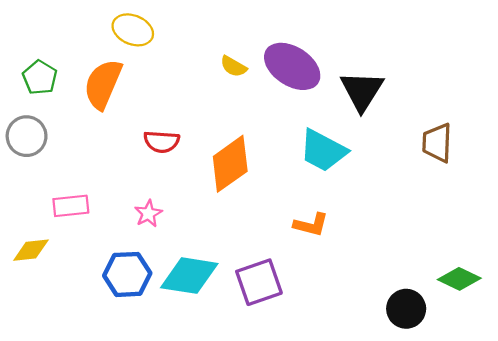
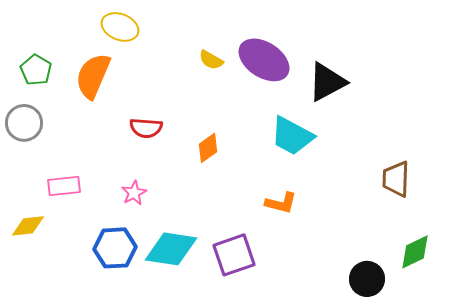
black triangle: (362, 91) -> (327, 82), turned 30
brown trapezoid: (437, 143) -> (396, 179), moved
orange diamond: (230, 164) -> (208, 148), size x0.6
green diamond: (459, 279) -> (415, 252), turned -51

